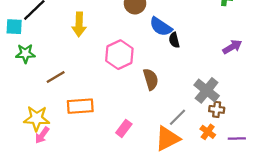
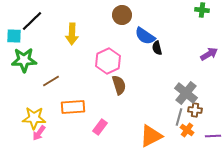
green star: (25, 54) -> (24, 60), size x1.4
brown semicircle: (151, 79) -> (119, 85), moved
gray line: (178, 117) -> (179, 117), moved, turned -30
pink rectangle: (124, 128) -> (100, 127), moved

